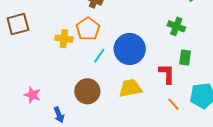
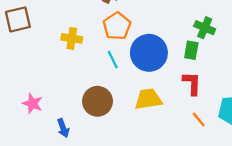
orange pentagon: (88, 29) -> (117, 26), moved
cyan line: (99, 56) -> (113, 60), turned -63
green rectangle: (185, 57) -> (191, 50), moved

